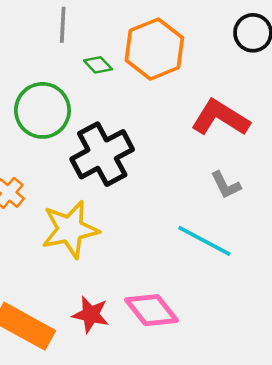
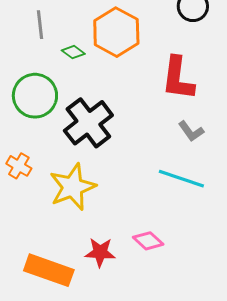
red L-shape: (220, 118) -> (178, 78), turned -105
pink diamond: (152, 310) -> (148, 241), size x0.7

